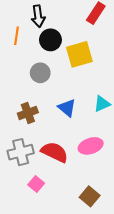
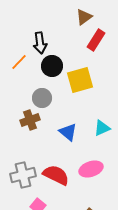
orange line: (17, 36) -> (19, 62), turned 36
brown cross: (28, 113) -> (30, 120), moved

